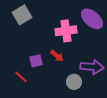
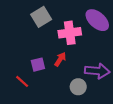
gray square: (22, 15) -> (41, 17), moved
red arrow: (57, 56) -> (60, 59), turned -96

